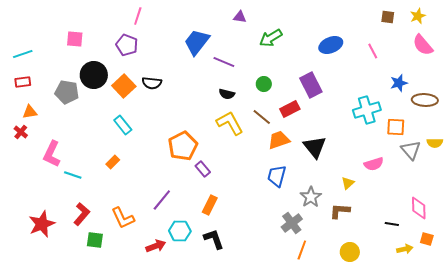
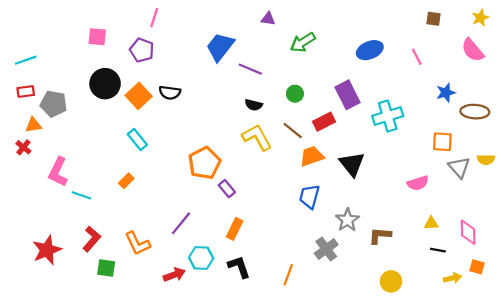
yellow star: (418, 16) -> (480, 18), moved
pink square: (75, 39) -> (97, 37), moved
gray pentagon: (67, 92) -> (54, 104), moved
cyan cross: (367, 110) -> (388, 116), moved
yellow triangle: (348, 183) -> (431, 223), moved, turned 40
orange line: (302, 250) -> (288, 275), moved

